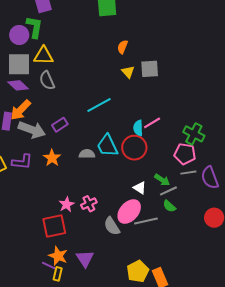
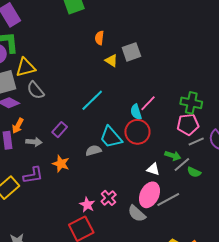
orange arrow: (21, 110) -> (18, 126), size x0.7
gray arrow: (32, 130) -> (34, 142), size x0.6
green semicircle: (169, 206) -> (194, 172), moved

